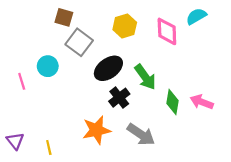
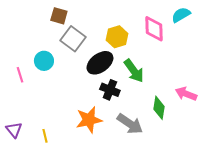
yellow hexagon: (125, 26) -> (117, 37), moved
black cross: (119, 98) -> (110, 90), turned -30
green diamond: (172, 102) -> (159, 108), moved

